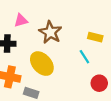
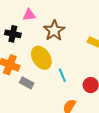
cyan line: (84, 57) -> (62, 75), moved

